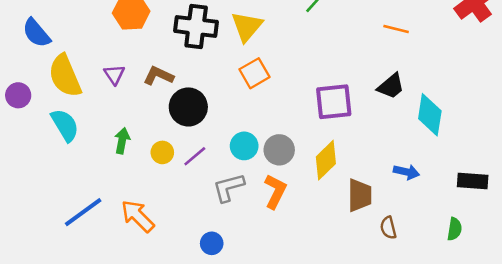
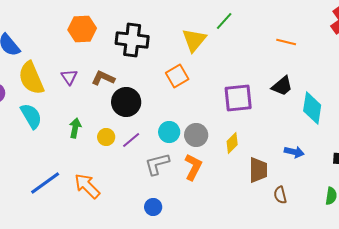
yellow triangle: (247, 26) -> (194, 40), moved
yellow diamond: (326, 160) -> (232, 143), size x0.7
blue circle: (212, 243) -> (153, 207), moved

